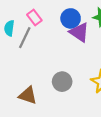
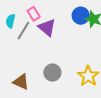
blue circle: (71, 18) -> (81, 16), moved
purple triangle: (79, 32) -> (47, 28), moved

